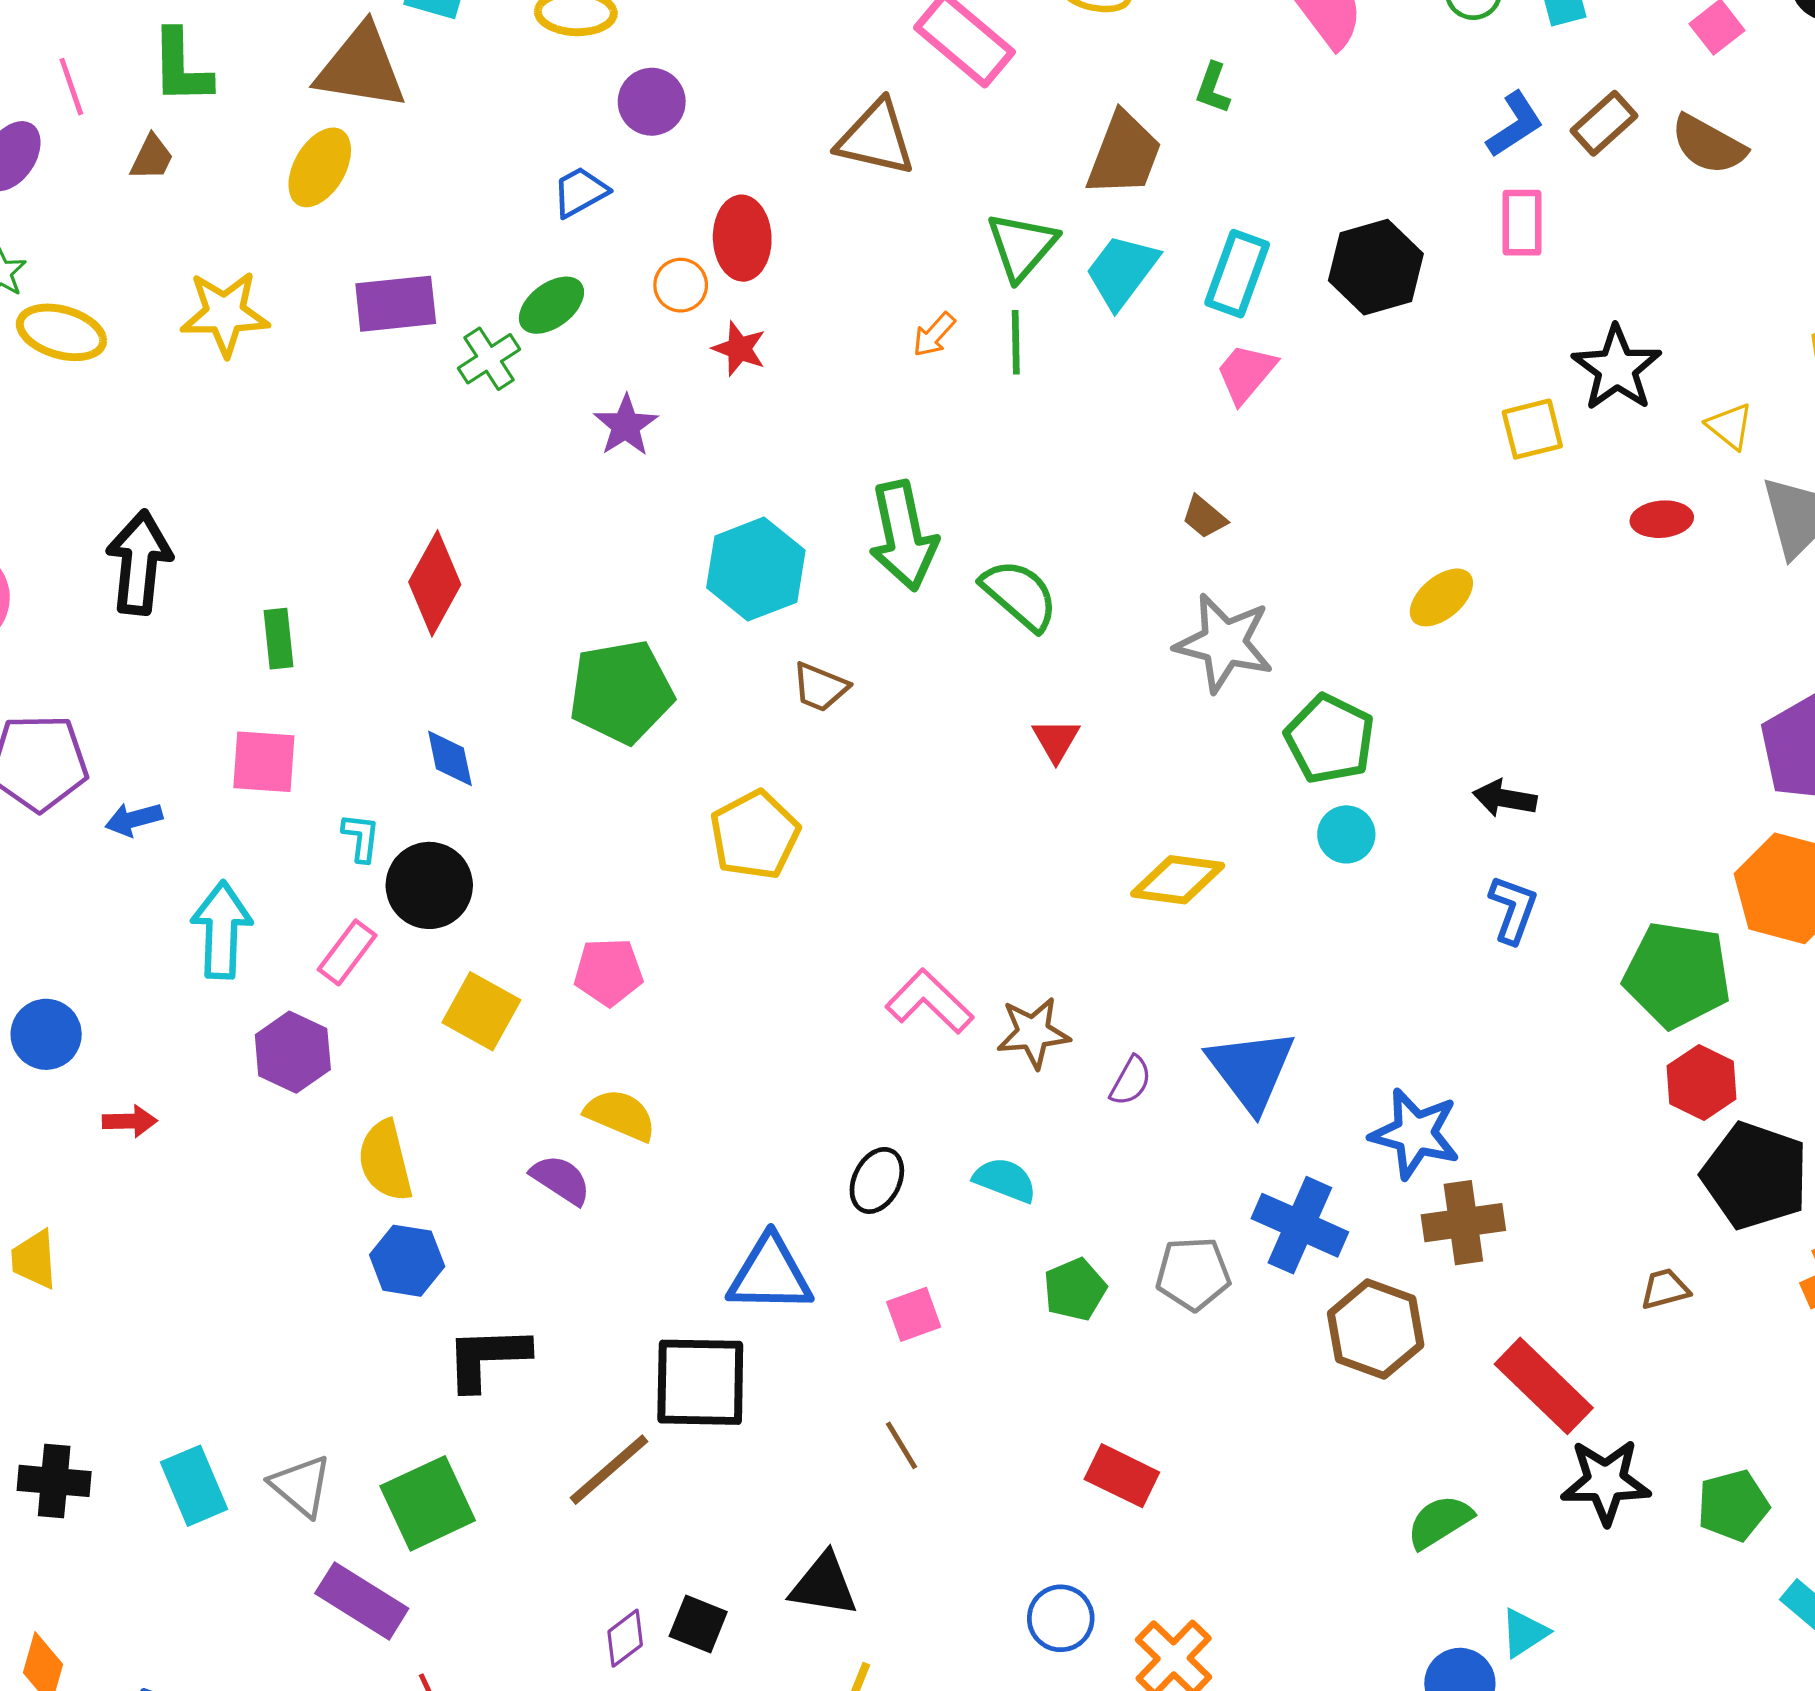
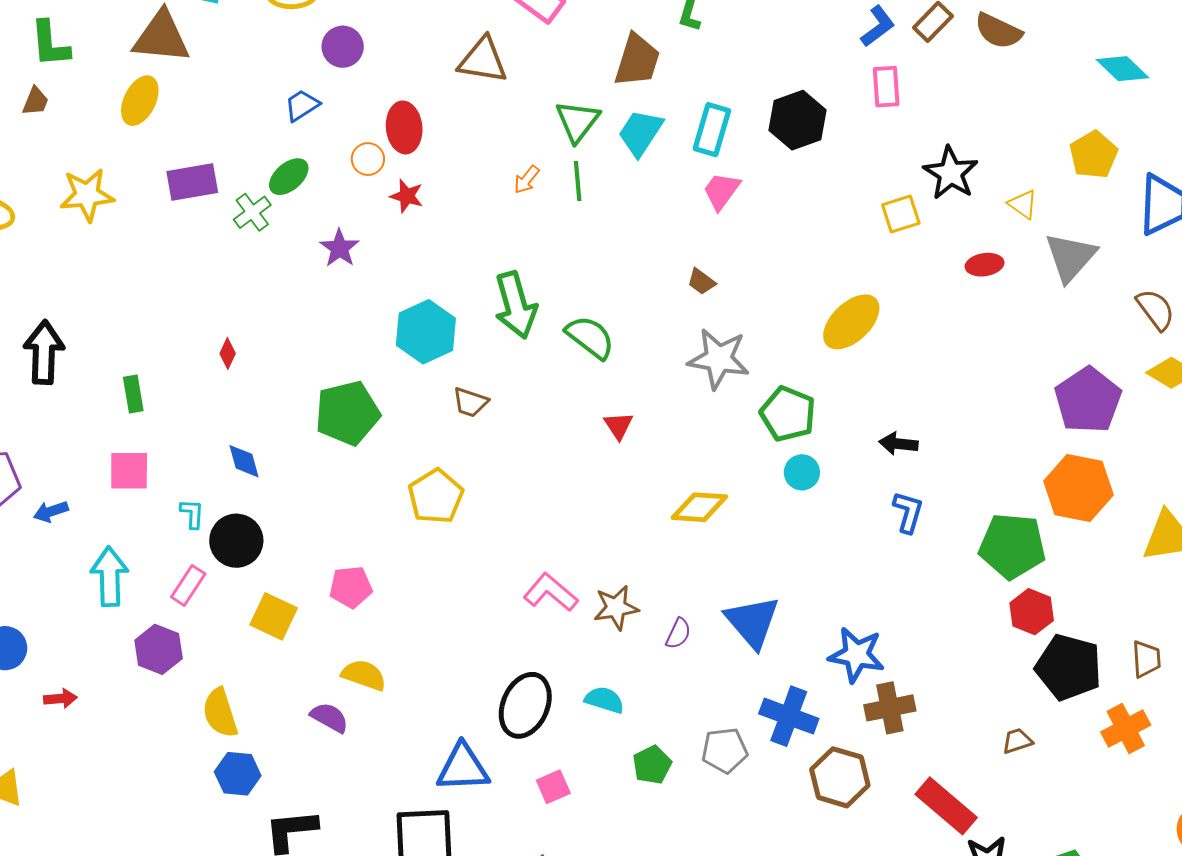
red diamond: (435, 583) -> (228, 353), size x0.5
yellow ellipse: (1441, 597) -> (851, 322), size x1.5
black ellipse: (877, 1180) -> (525, 705), size x1.6

